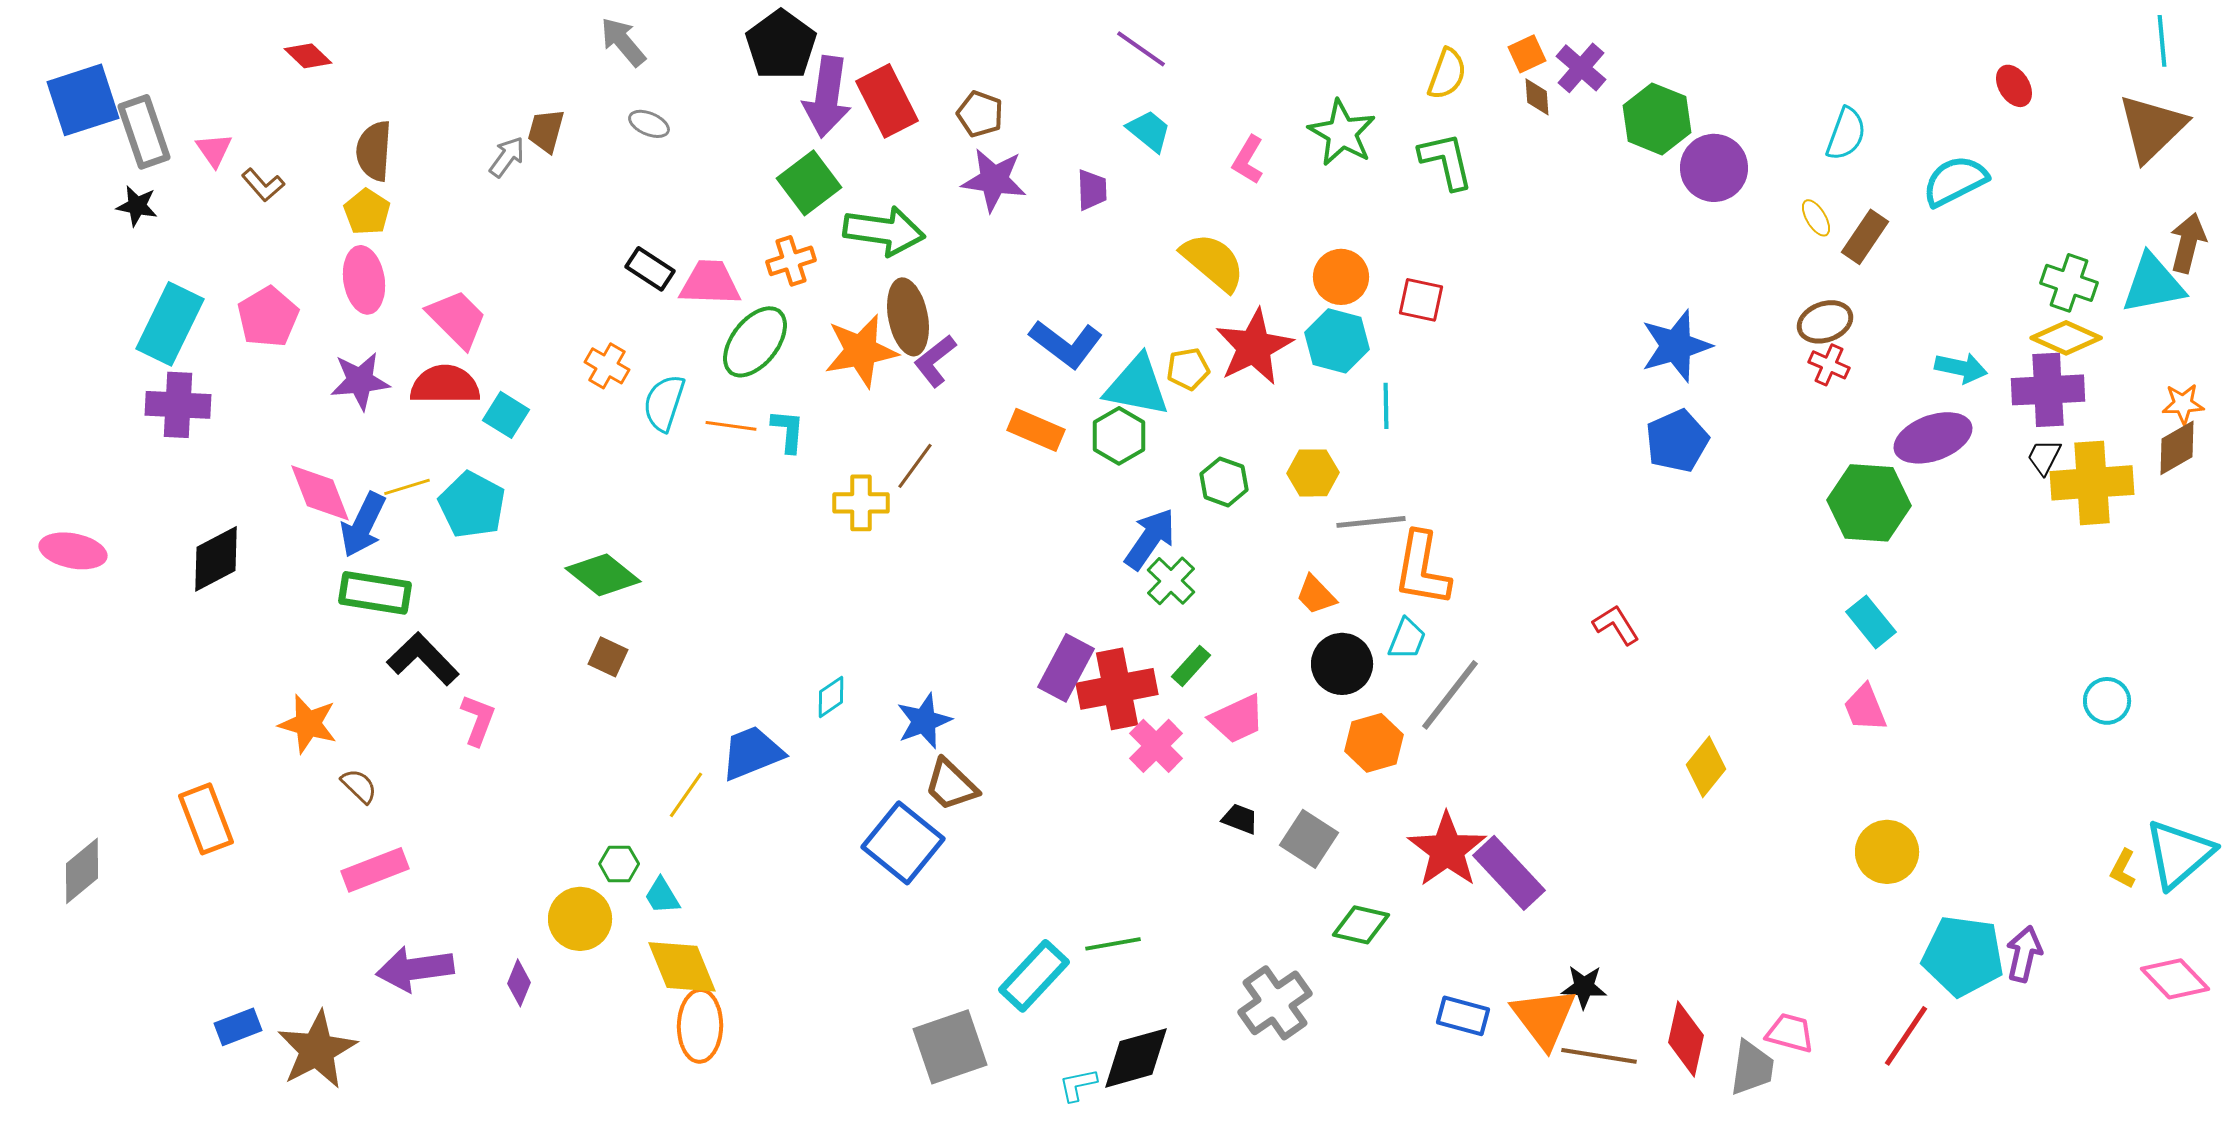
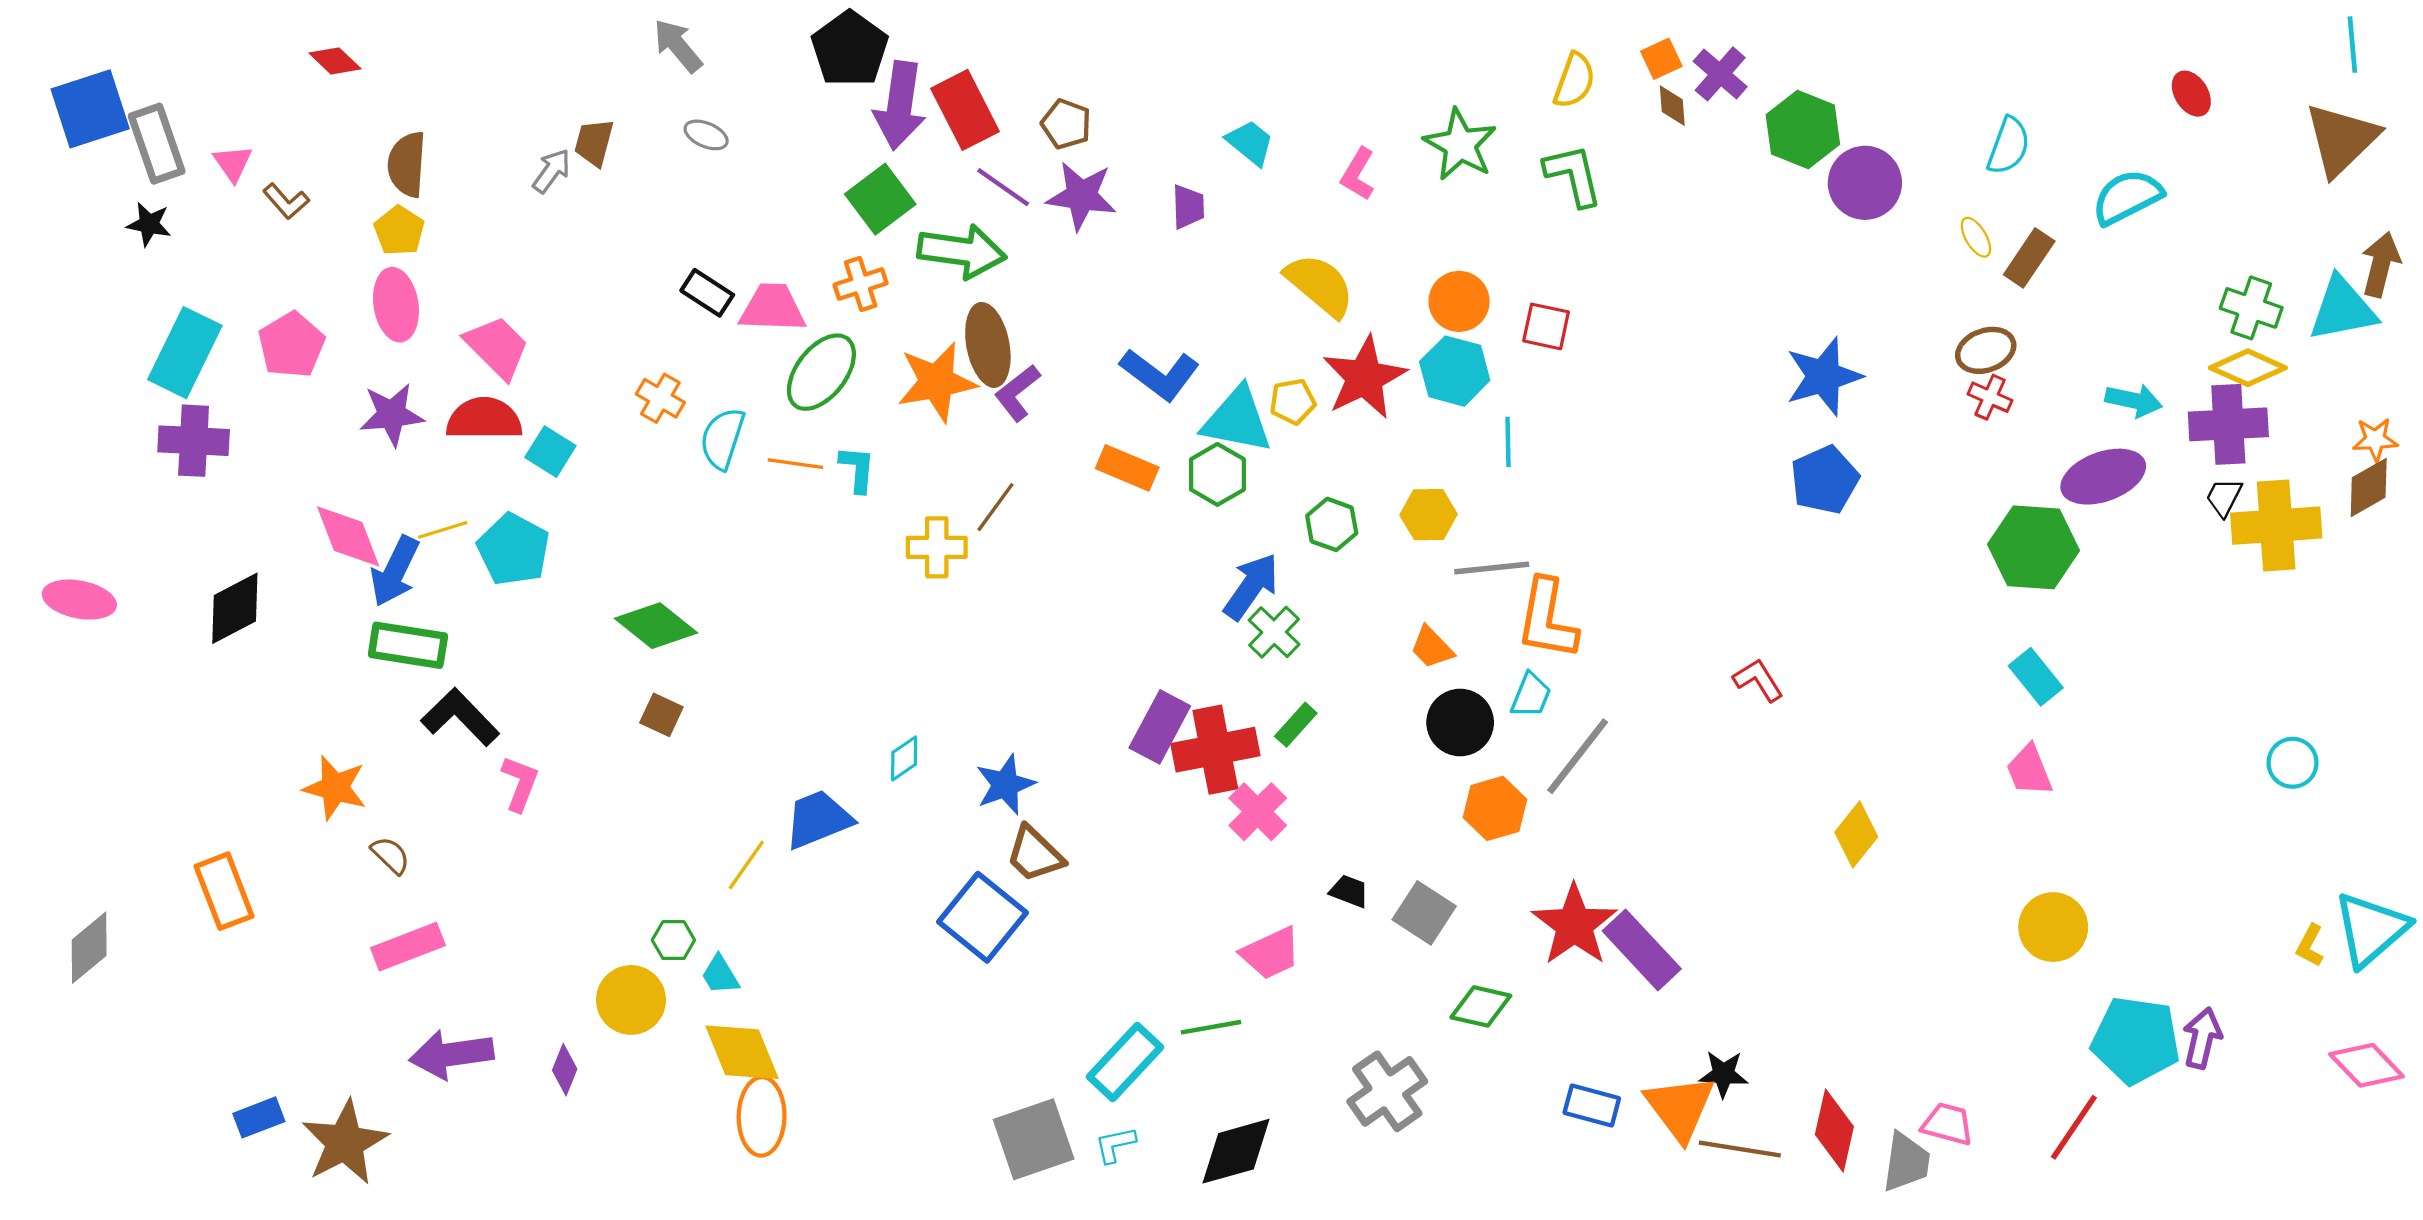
purple line: (1141, 49) -> (1003, 187), moved
pink trapezoid: (1237, 719) -> (1271, 953), moved
cyan L-shape: (1078, 1085) -> (1115, 1145), moved

